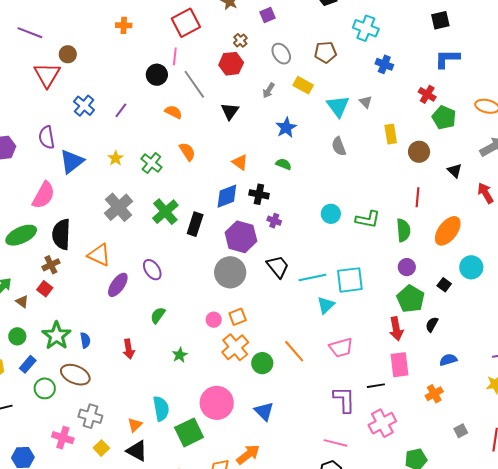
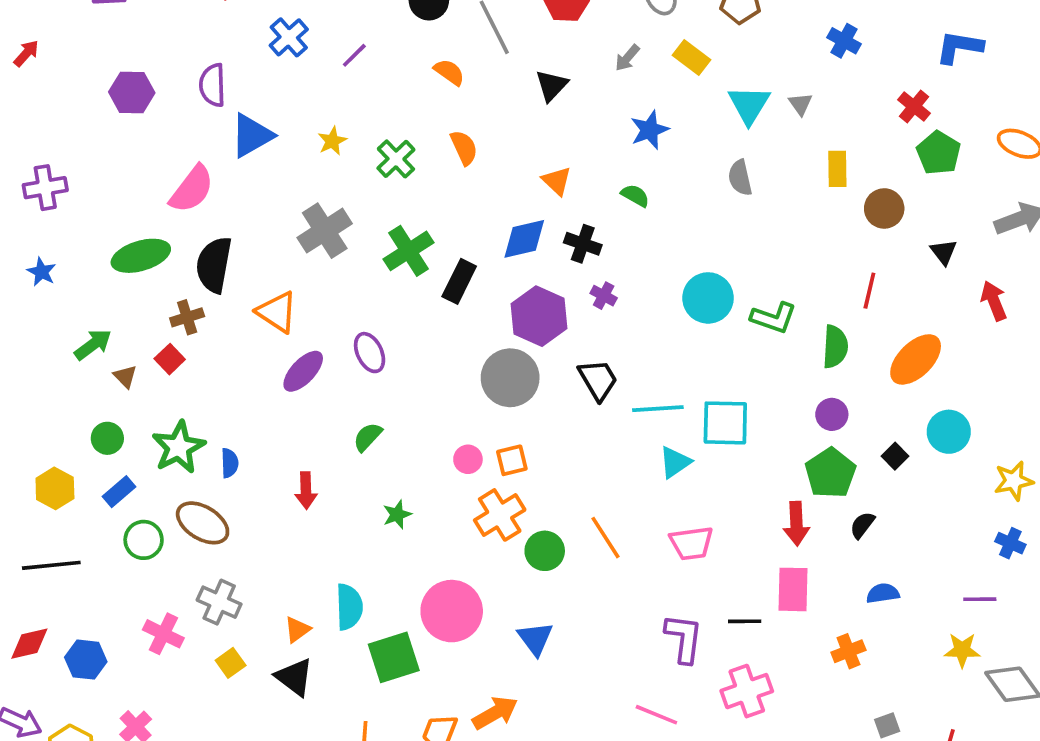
cyan circle: (331, 214) -> (708, 298), size x1.4

